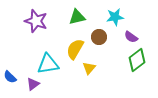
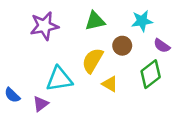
purple star: (36, 21) -> (44, 26), turned -30
green diamond: (137, 60) -> (151, 74), moved
yellow triangle: (89, 68) -> (110, 84), turned -40

